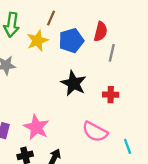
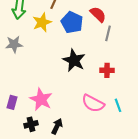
red semicircle: (101, 32) -> (98, 14), turned -60
blue pentagon: (71, 41) -> (72, 22), turned -30
cyan line: (128, 146) -> (118, 105), moved

